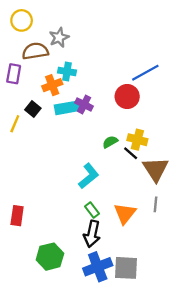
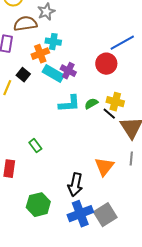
cyan rectangle: (67, 108) -> (53, 74), turned 40
cyan L-shape: (89, 176) -> (69, 104), moved, turned 35
green rectangle: (92, 210) -> (35, 146), moved
gray square: (126, 268) -> (105, 215), turned -35

